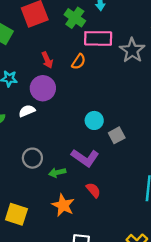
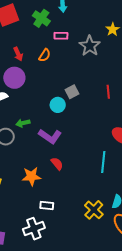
pink rectangle: (98, 38) -> (61, 36), size x0.6
gray square: (117, 135) -> (72, 92), moved
green arrow: (57, 172) -> (23, 123), moved
orange star: (63, 205) -> (31, 176), turned -30

